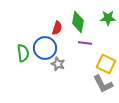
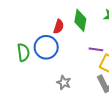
purple line: (85, 43) -> (96, 49), moved
gray star: (58, 64) -> (64, 83), moved

